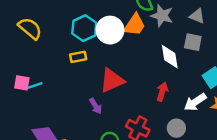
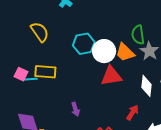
orange trapezoid: (135, 25) -> (125, 52), turned 85
yellow rectangle: (78, 57) -> (45, 72), moved, size x1.5
red triangle: (112, 80) -> (111, 76), moved

